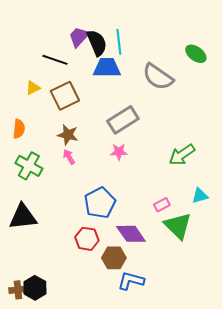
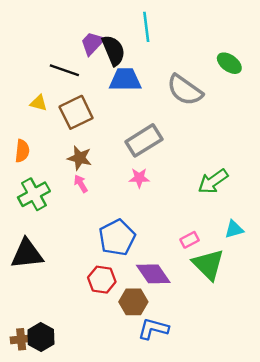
cyan line: (119, 42) -> (146, 27), moved
yellow triangle: (33, 88) -> (39, 103), turned 42
green cross: (29, 166) -> (34, 194), turned 32

